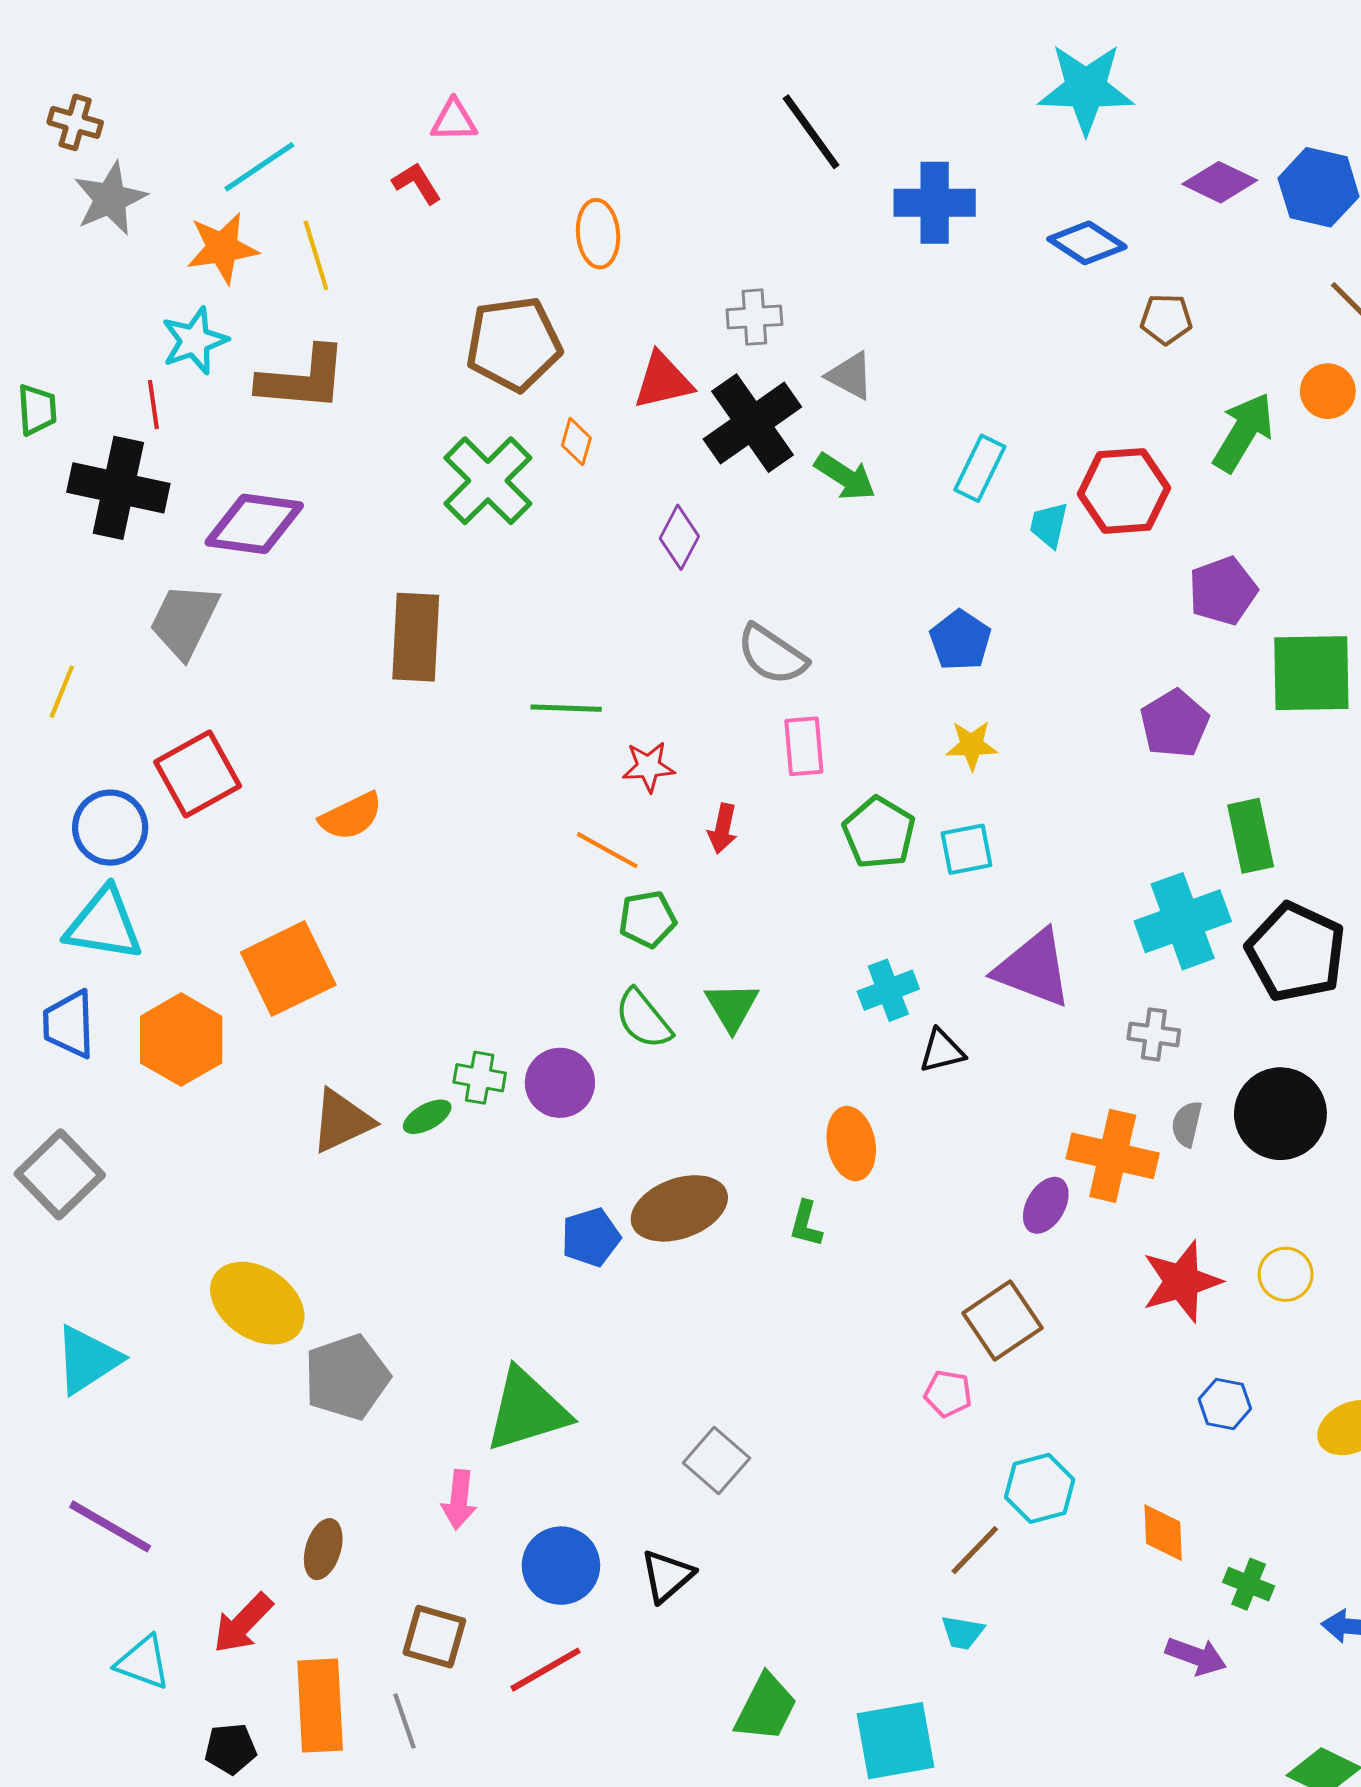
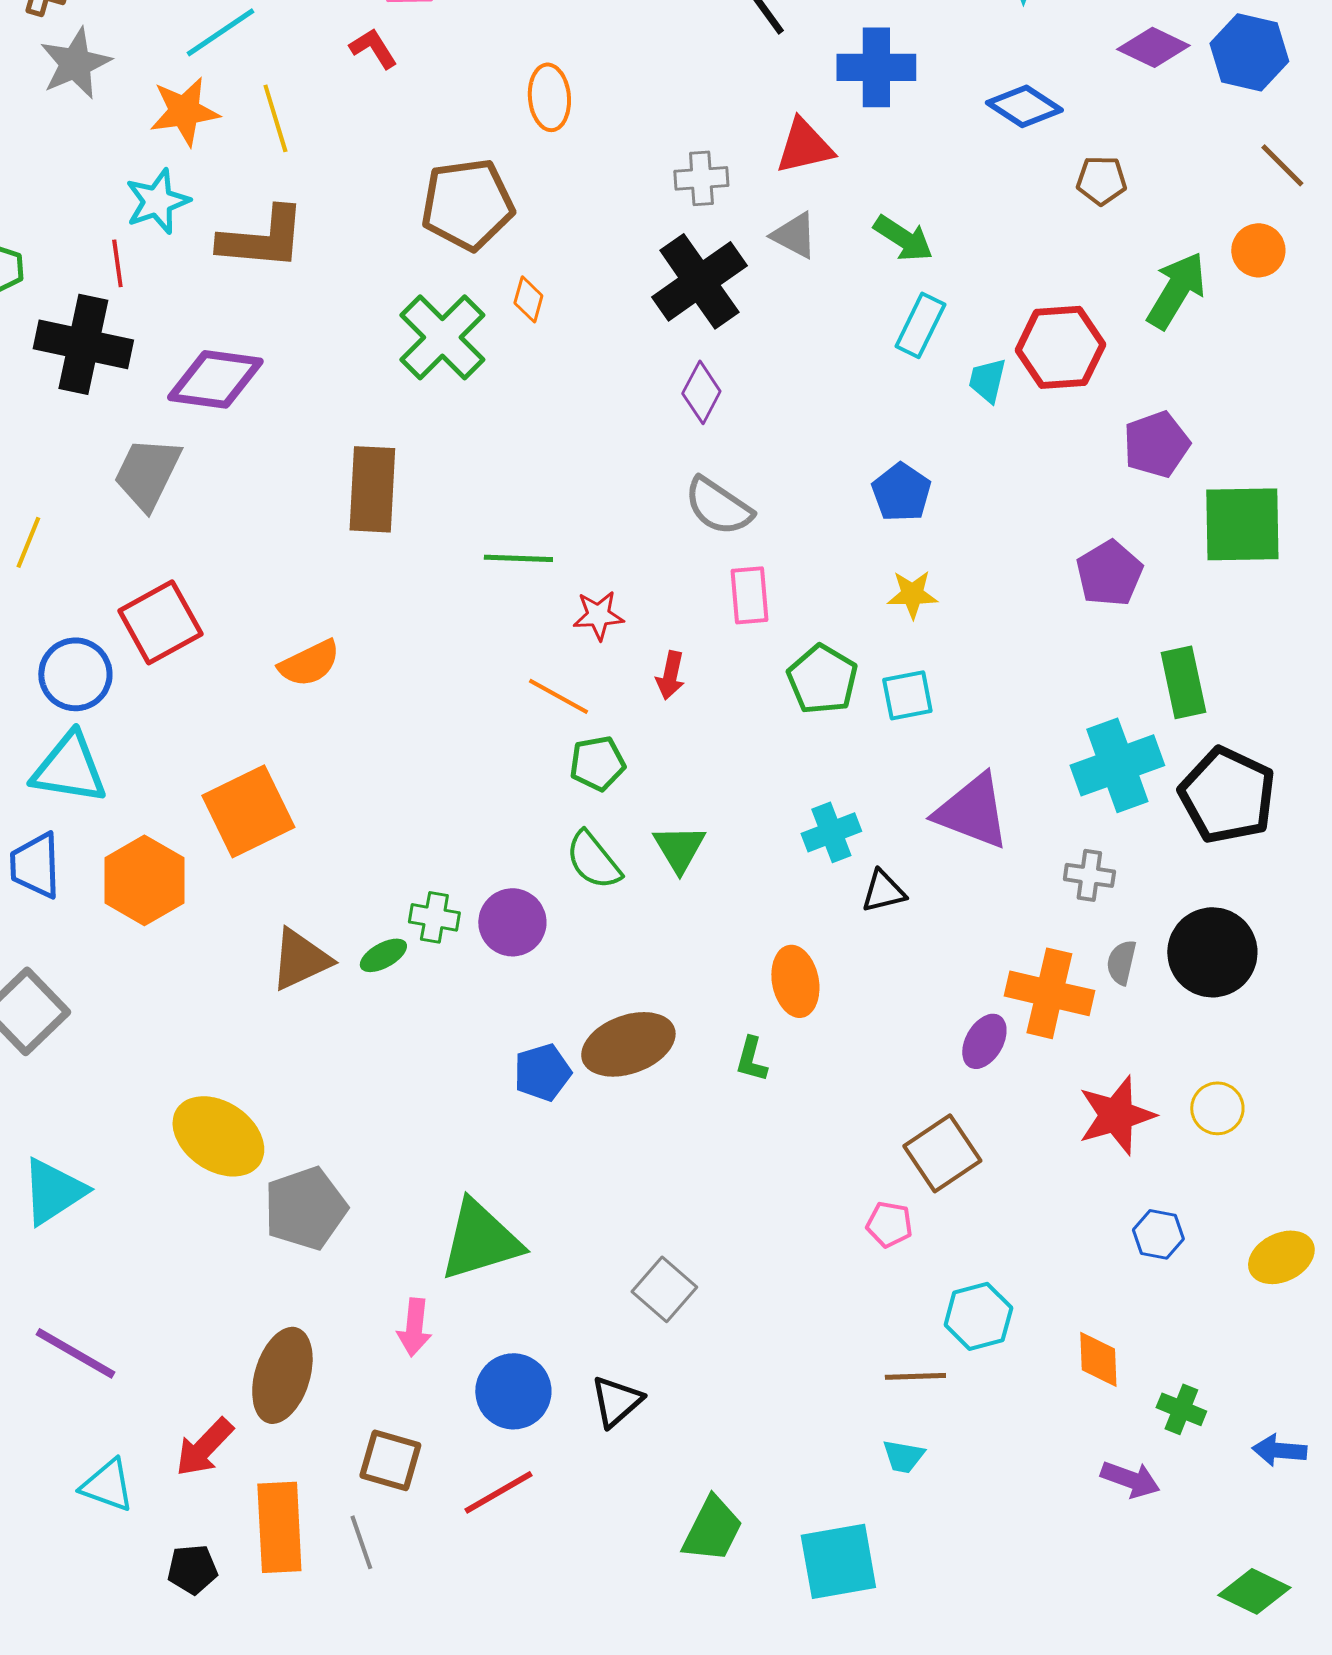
red triangle: (663, 381) -> (804, 146), moved
green arrow: (845, 477) -> (903, 238), moved
purple diamond: (679, 537) -> (701, 392), moved
brown ellipse: (323, 1549) -> (282, 1375), size x1.6
brown line: (975, 1550) -> (915, 1376), turned 44

